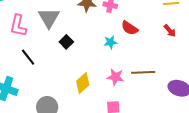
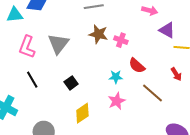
black square: (66, 42) -> (71, 83), moved
brown line: (143, 72) -> (152, 93), moved, turned 35
pink star: (115, 77) -> (117, 101), moved, turned 30

